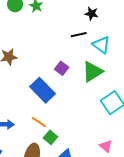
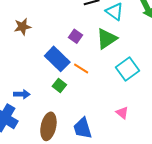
orange line: (39, 122) -> (81, 68), moved
green square: (50, 137) -> (59, 86), moved

